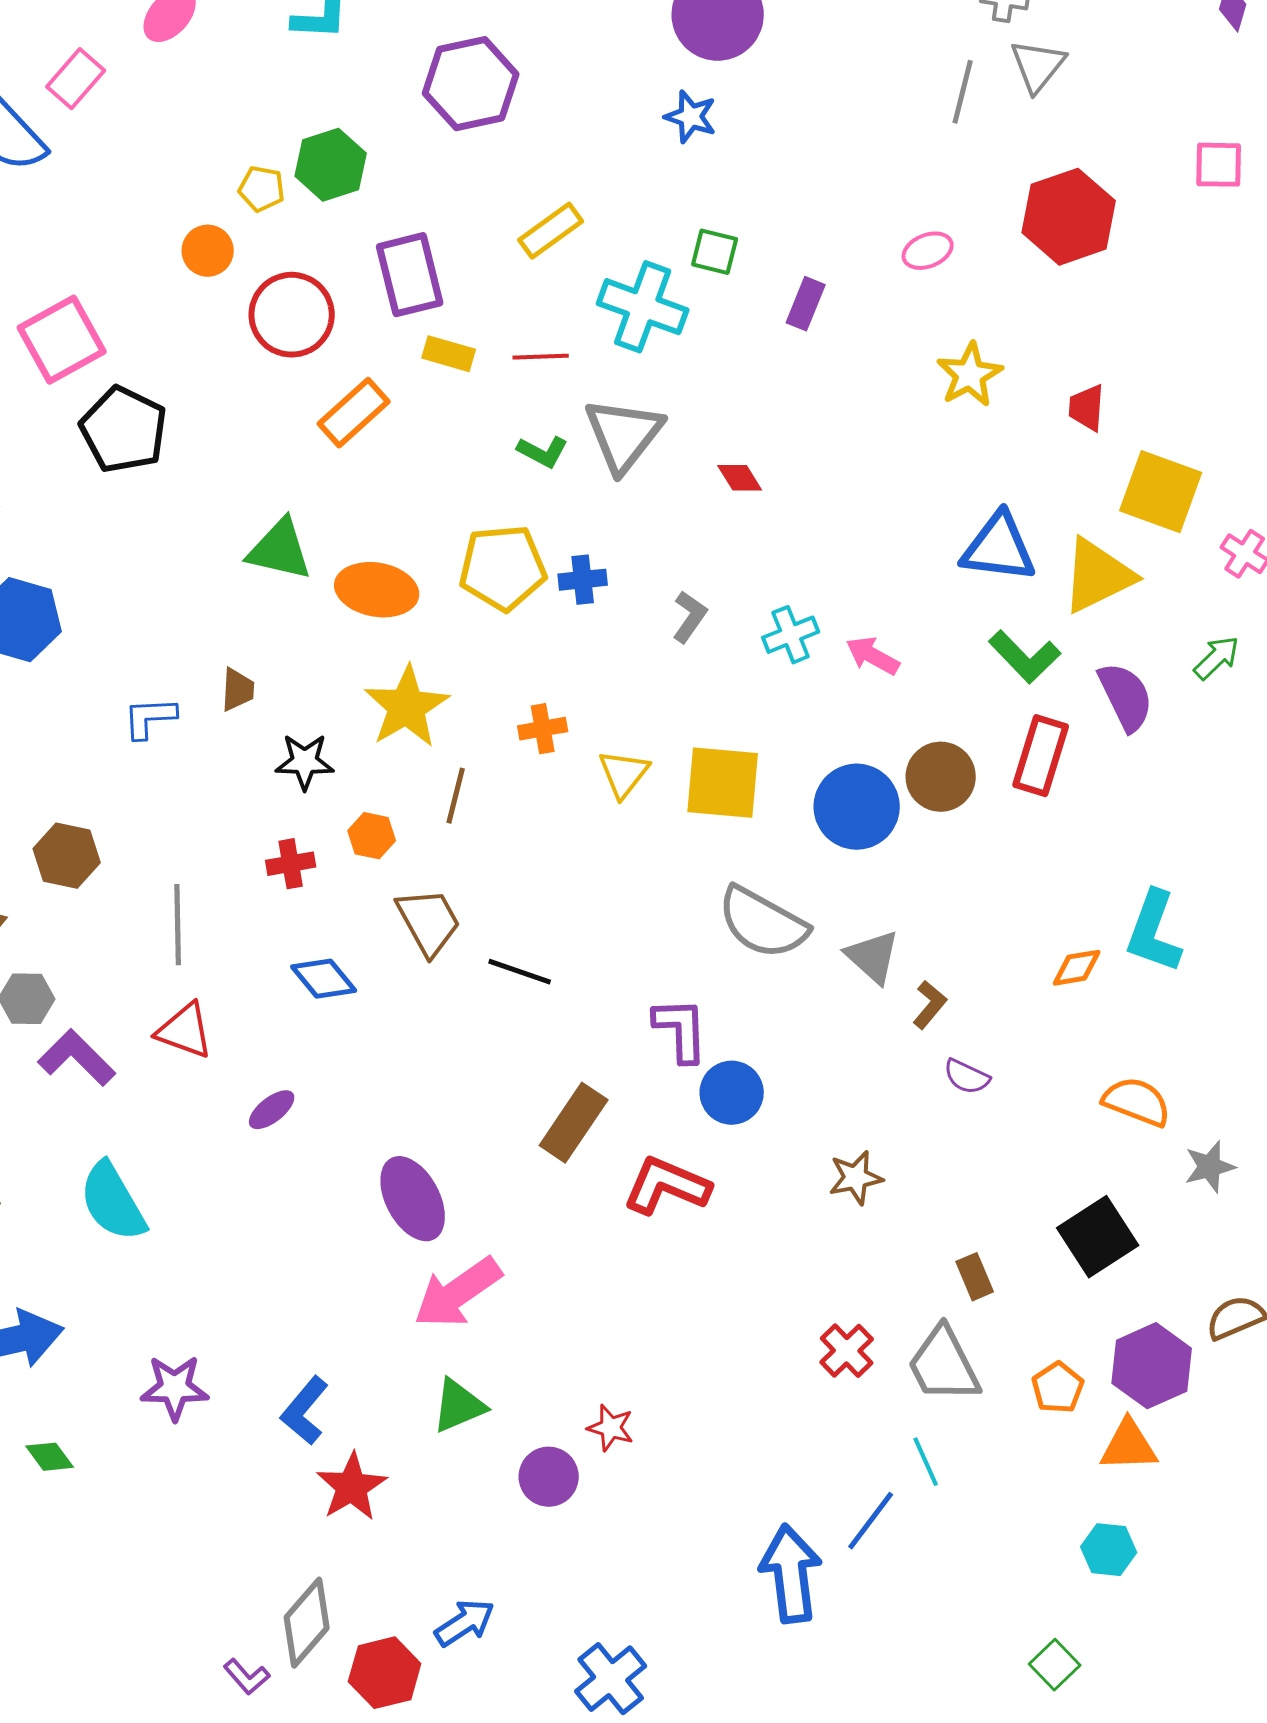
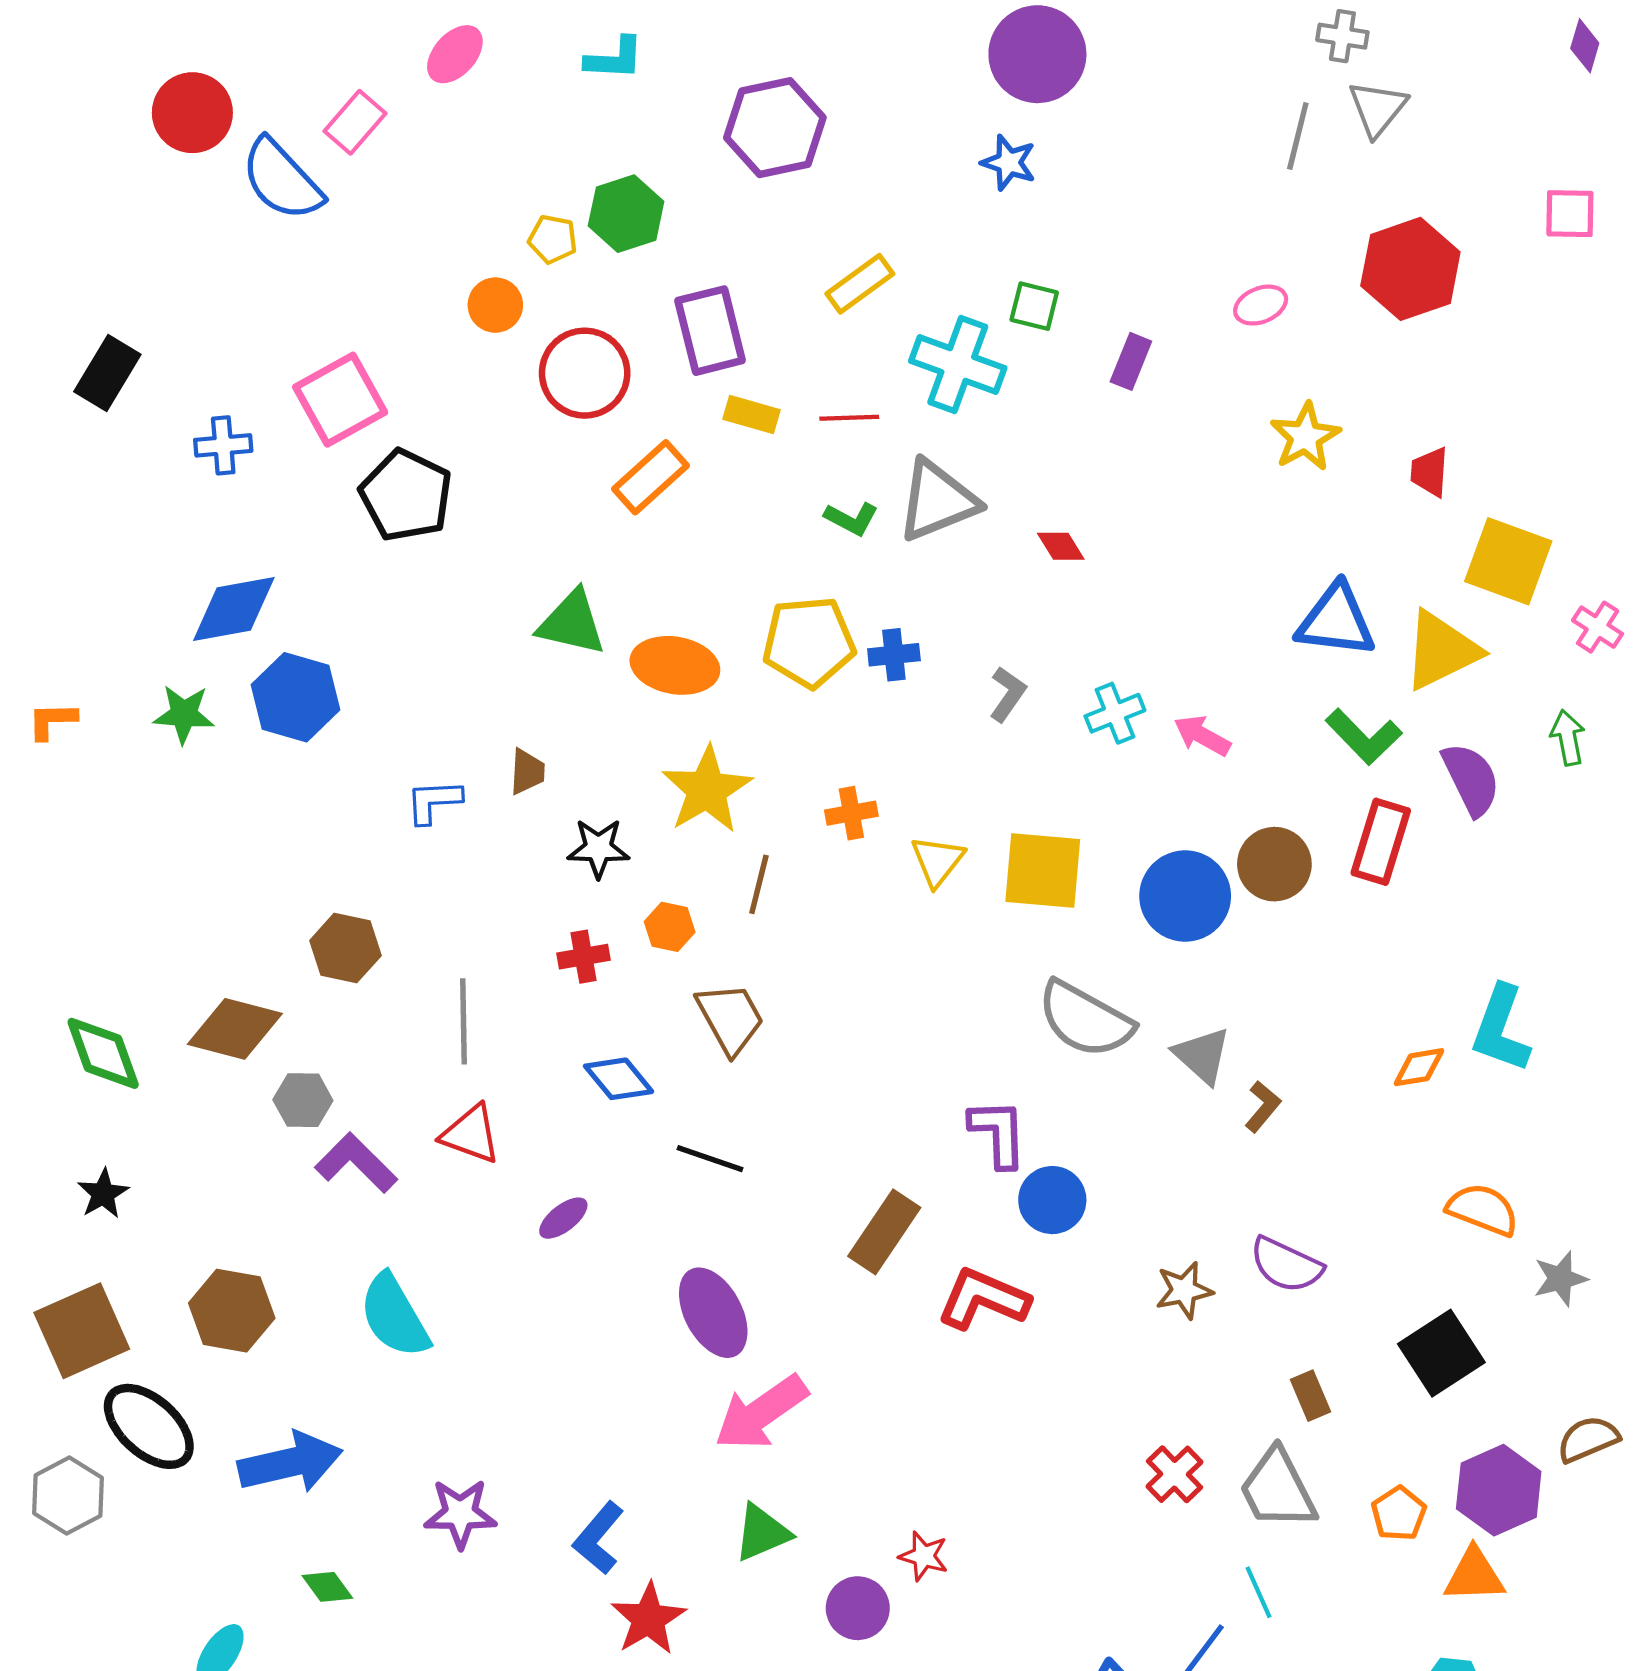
gray triangle: (624, 435) -> (937, 501), turned 30
green arrow: (1217, 658) -> (1568, 738), turned -57
black line: (520, 972) -> (710, 1159), moved
purple semicircle: (967, 1077) -> (1286, 1265), moved, size x1.5

